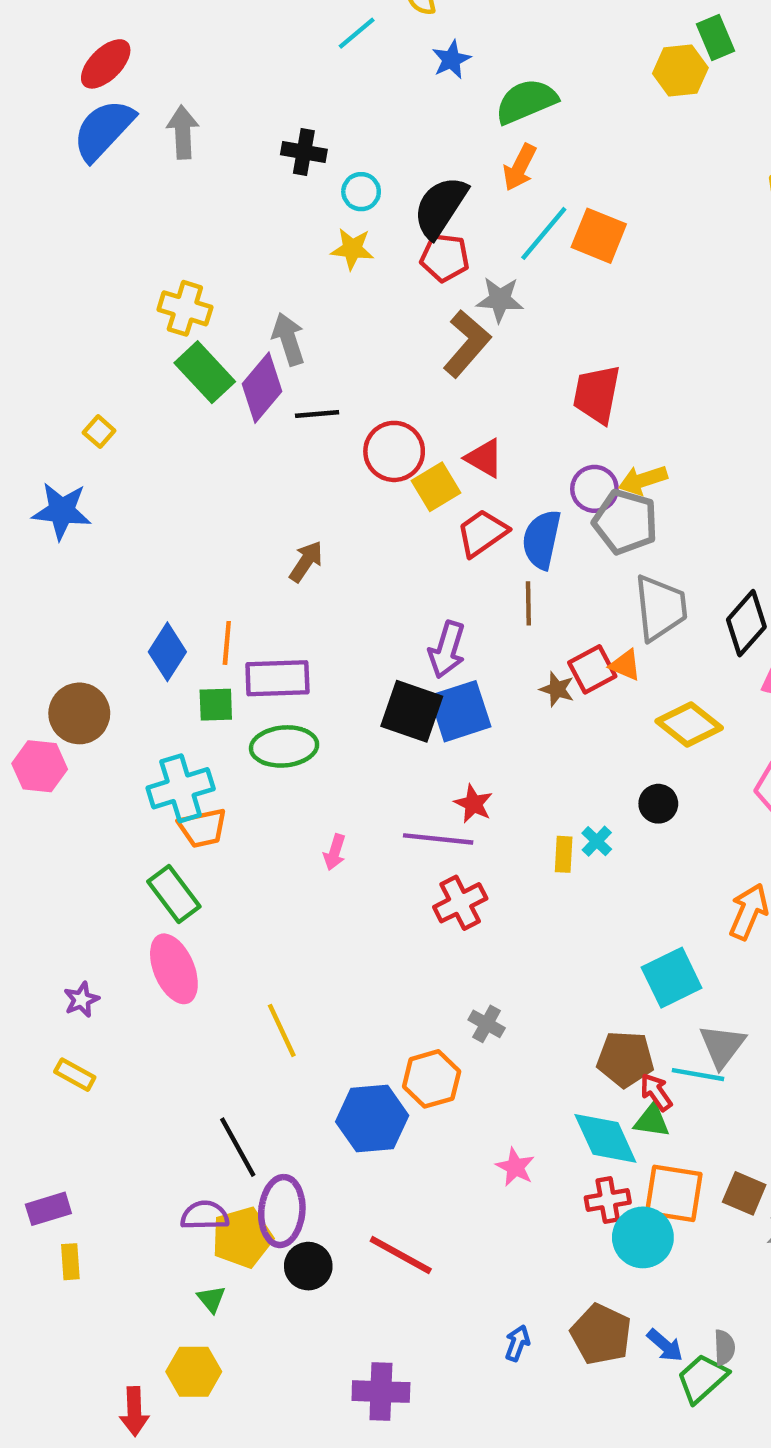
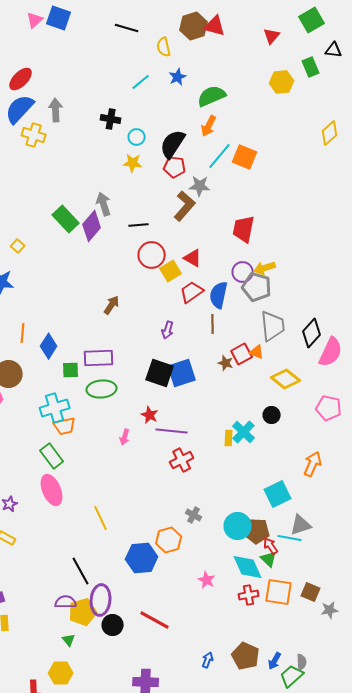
cyan line: (357, 33) -> (141, 82), moved
green rectangle: (716, 38) -> (311, 67), moved
yellow cross: (185, 308) -> (34, 135), moved
black line: (317, 414) -> (139, 225), moved
orange line: (227, 643) -> (23, 333), moved
purple arrow: (447, 650) -> (168, 330), moved, size x0.7
red star: (473, 804) -> (150, 415), moved
cyan cross: (597, 841) -> (244, 432), size x1.6
gray triangle: (722, 1046) -> (301, 525), turned 35
green triangle: (652, 1121) -> (269, 559), turned 36
cyan circle: (643, 1237) -> (238, 526), moved
blue arrow: (665, 1345) -> (275, 661), turned 78

